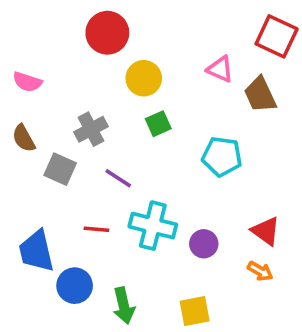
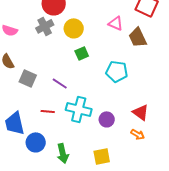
gray cross: (91, 129) -> (45, 26), moved

